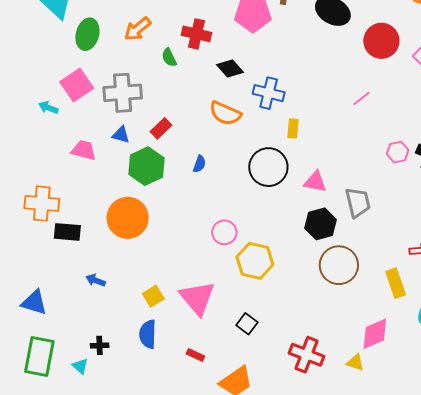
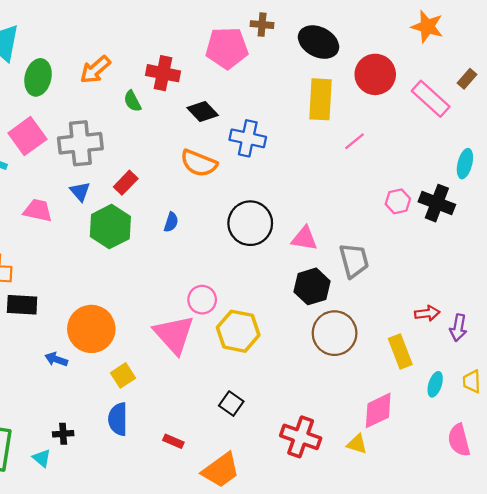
yellow rectangle: (293, 128) -> (321, 99), moved, size x1.8
blue triangle: (121, 135) -> (80, 191), turned 36
orange circle: (128, 218) -> (91, 329), moved
pink triangle: (197, 298) -> (174, 334), moved

